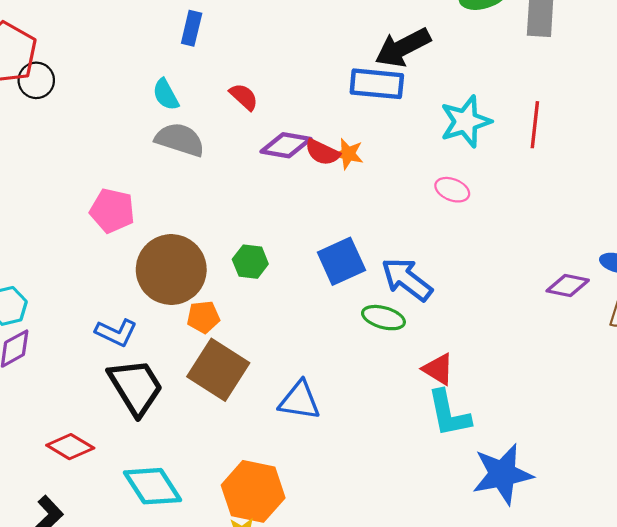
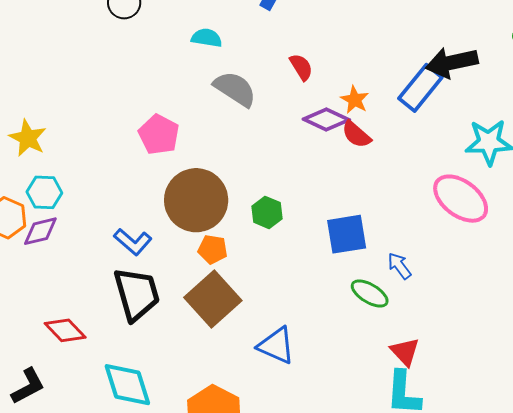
blue rectangle: (377, 84) -> (420, 88), turned -72
cyan semicircle: (166, 95) -> (207, 38), moved, turned 112
orange star: (348, 154) -> (355, 100), moved
pink ellipse: (452, 190) -> (461, 199), size x1.8
blue arrow: (407, 279) -> (399, 266), size x0.6

